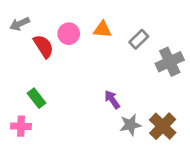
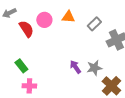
gray star: (130, 125) -> (94, 68), moved
pink cross: (21, 126) -> (29, 86), moved

